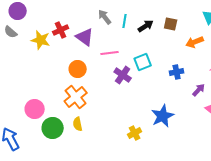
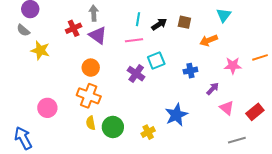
gray arrow: (105, 17) -> (94, 13), moved, turned 35
yellow star: (41, 40) -> (40, 50), moved
pink line: (110, 53) -> (134, 40), moved
orange cross: (76, 97) -> (89, 96), turned -30
green circle: (53, 128) -> (113, 127), moved

